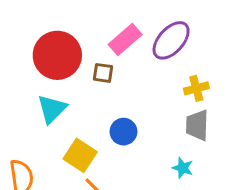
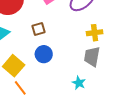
brown square: (103, 73) -> (38, 29), moved, turned -32

